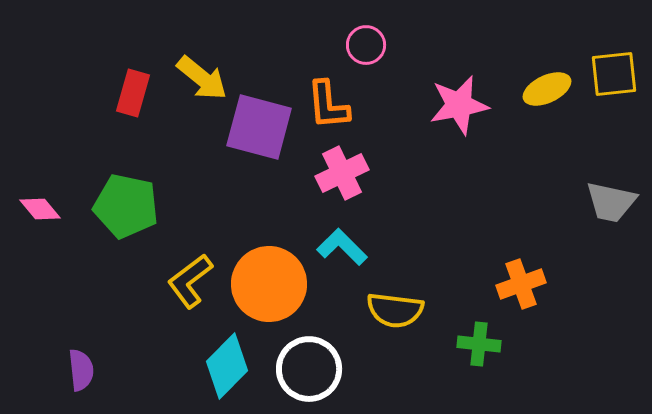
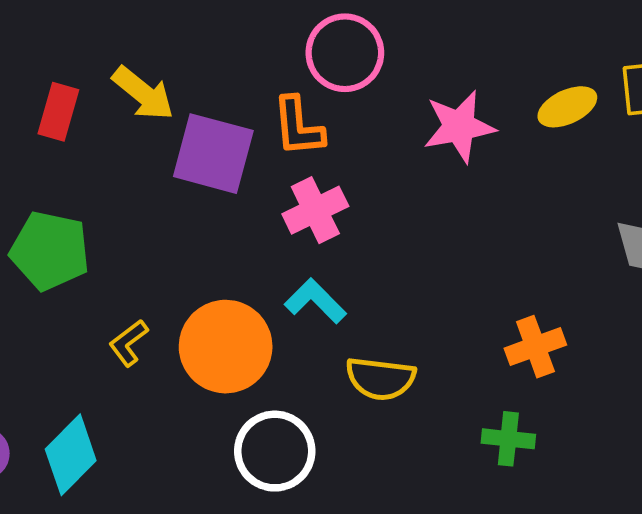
pink circle: (366, 45) -> (345, 53), size x1.6
yellow L-shape: (190, 281) -> (128, 343), size x0.7
green cross: (479, 344) -> (508, 439), moved
cyan diamond: (227, 366) -> (71, 455), moved

